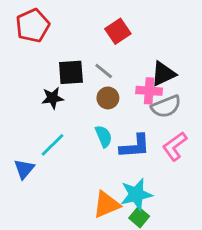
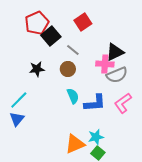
red pentagon: (33, 26) -> (37, 23), moved
black square: (71, 72) -> (51, 36), moved, turned -36
brown circle: (108, 98) -> (68, 69), moved
cyan line: (53, 145) -> (19, 100), moved
cyan star: (136, 195) -> (96, 137), size x0.7

